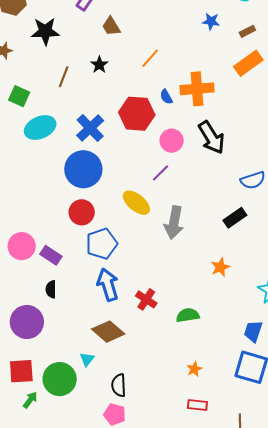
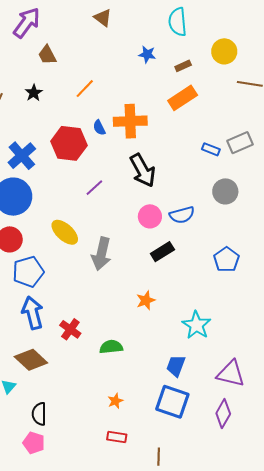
pink circle: (172, 141) -> (150, 216), moved
purple line: (161, 173) -> (94, 188), moved

